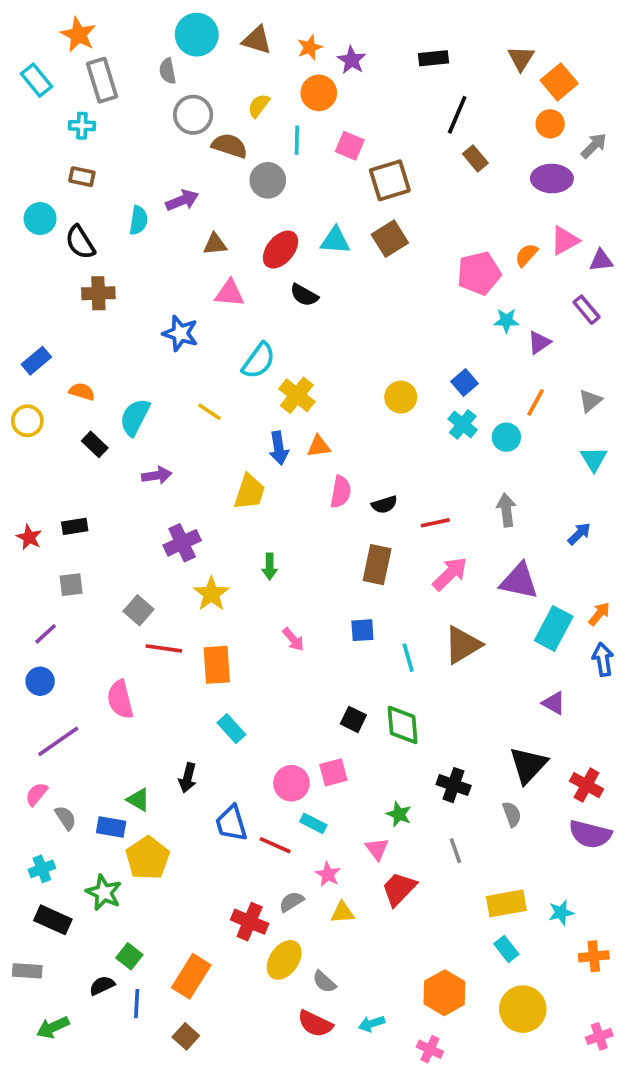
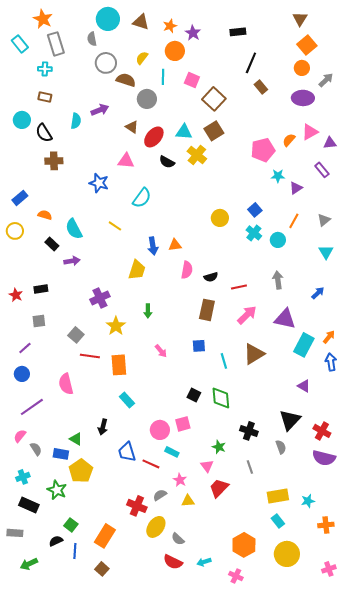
brown triangle: (521, 58) -> (300, 19), moved
brown square: (390, 180) -> (214, 99), turned -30
brown triangle: (215, 244) -> (132, 127), moved, turned 40
yellow cross: (297, 395) -> (197, 155), moved
cyan semicircle: (135, 417) -> (74, 229), turned -55
purple arrow: (157, 475) -> (72, 261), moved

